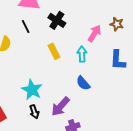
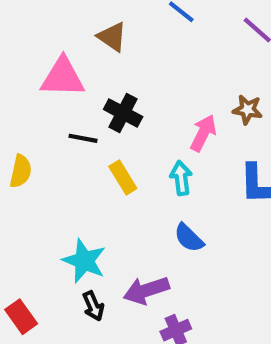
black line: (26, 27) -> (83, 138), moved, turned -48
purple arrow: (60, 107) -> (146, 290), turned 35

